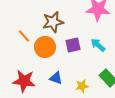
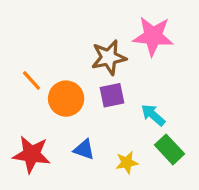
brown star: (53, 22) -> (109, 57), moved
cyan arrow: (98, 45) -> (153, 115), moved

